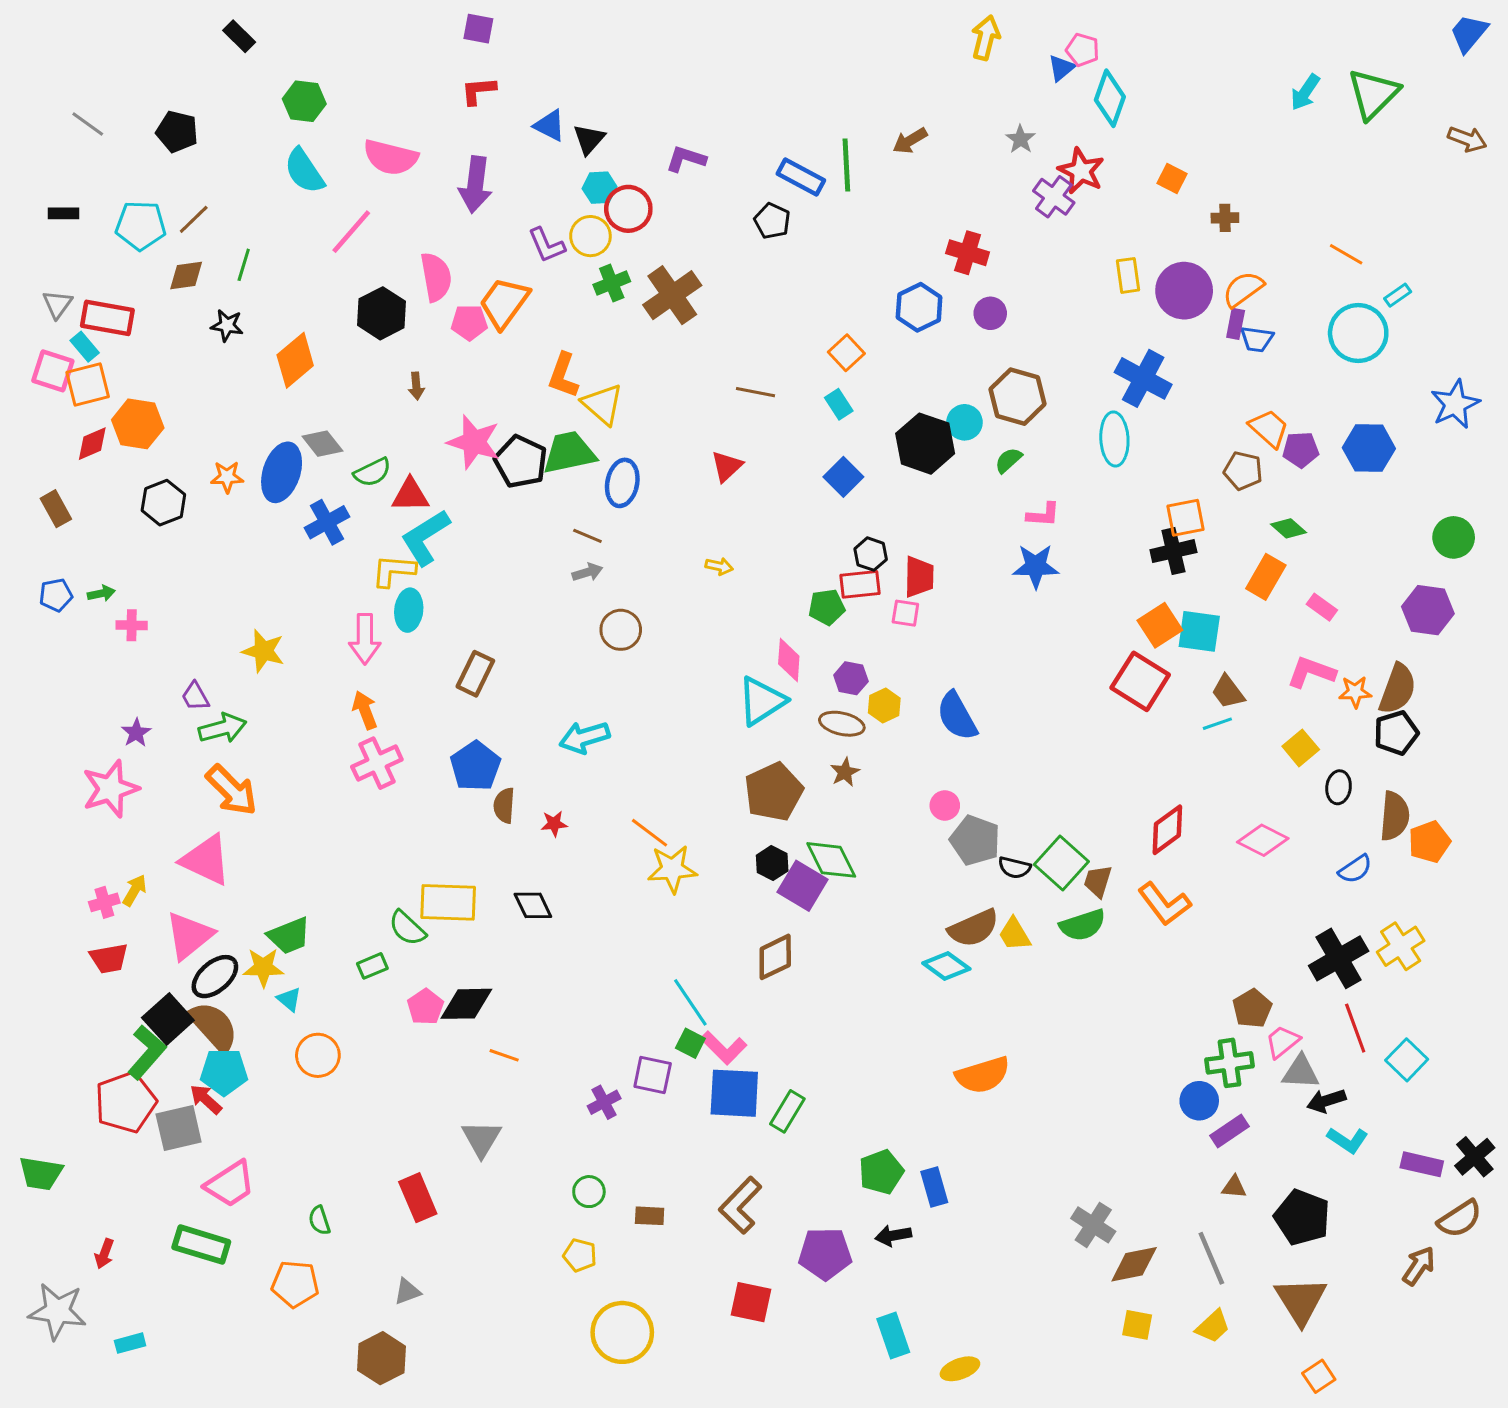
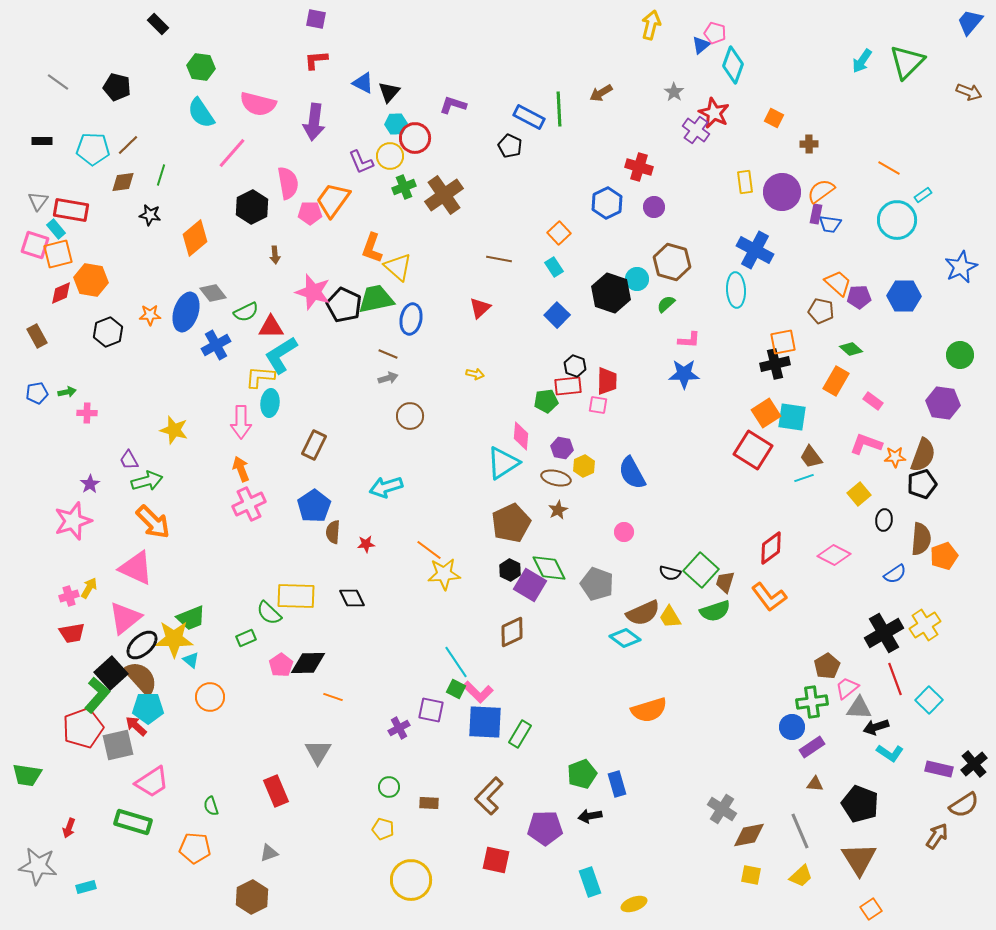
gray pentagon: (975, 840) -> (597, 584), moved
yellow star: (263, 967) -> (174, 639), size x1.4

